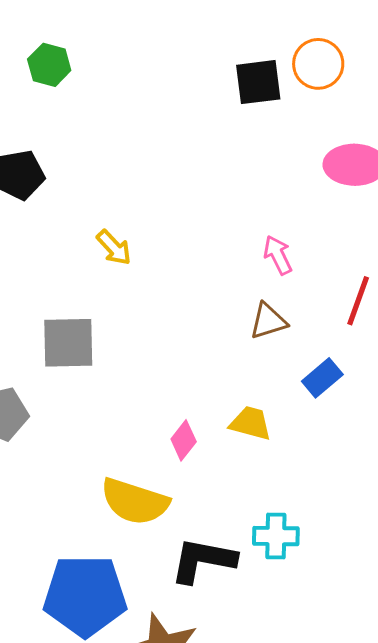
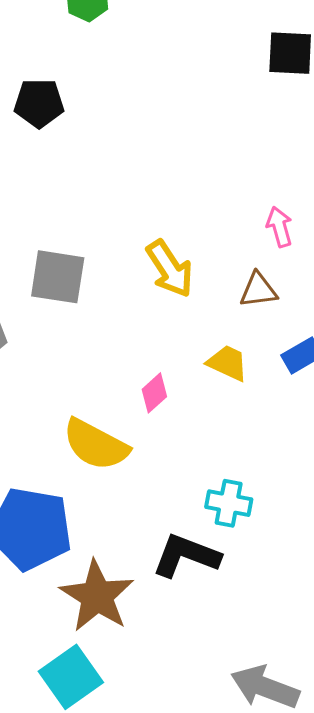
yellow arrow: (114, 248) -> (170, 269), moved, size x1.5
yellow trapezoid: (250, 423) -> (228, 363), moved
black L-shape: (203, 560) -> (186, 556), moved

